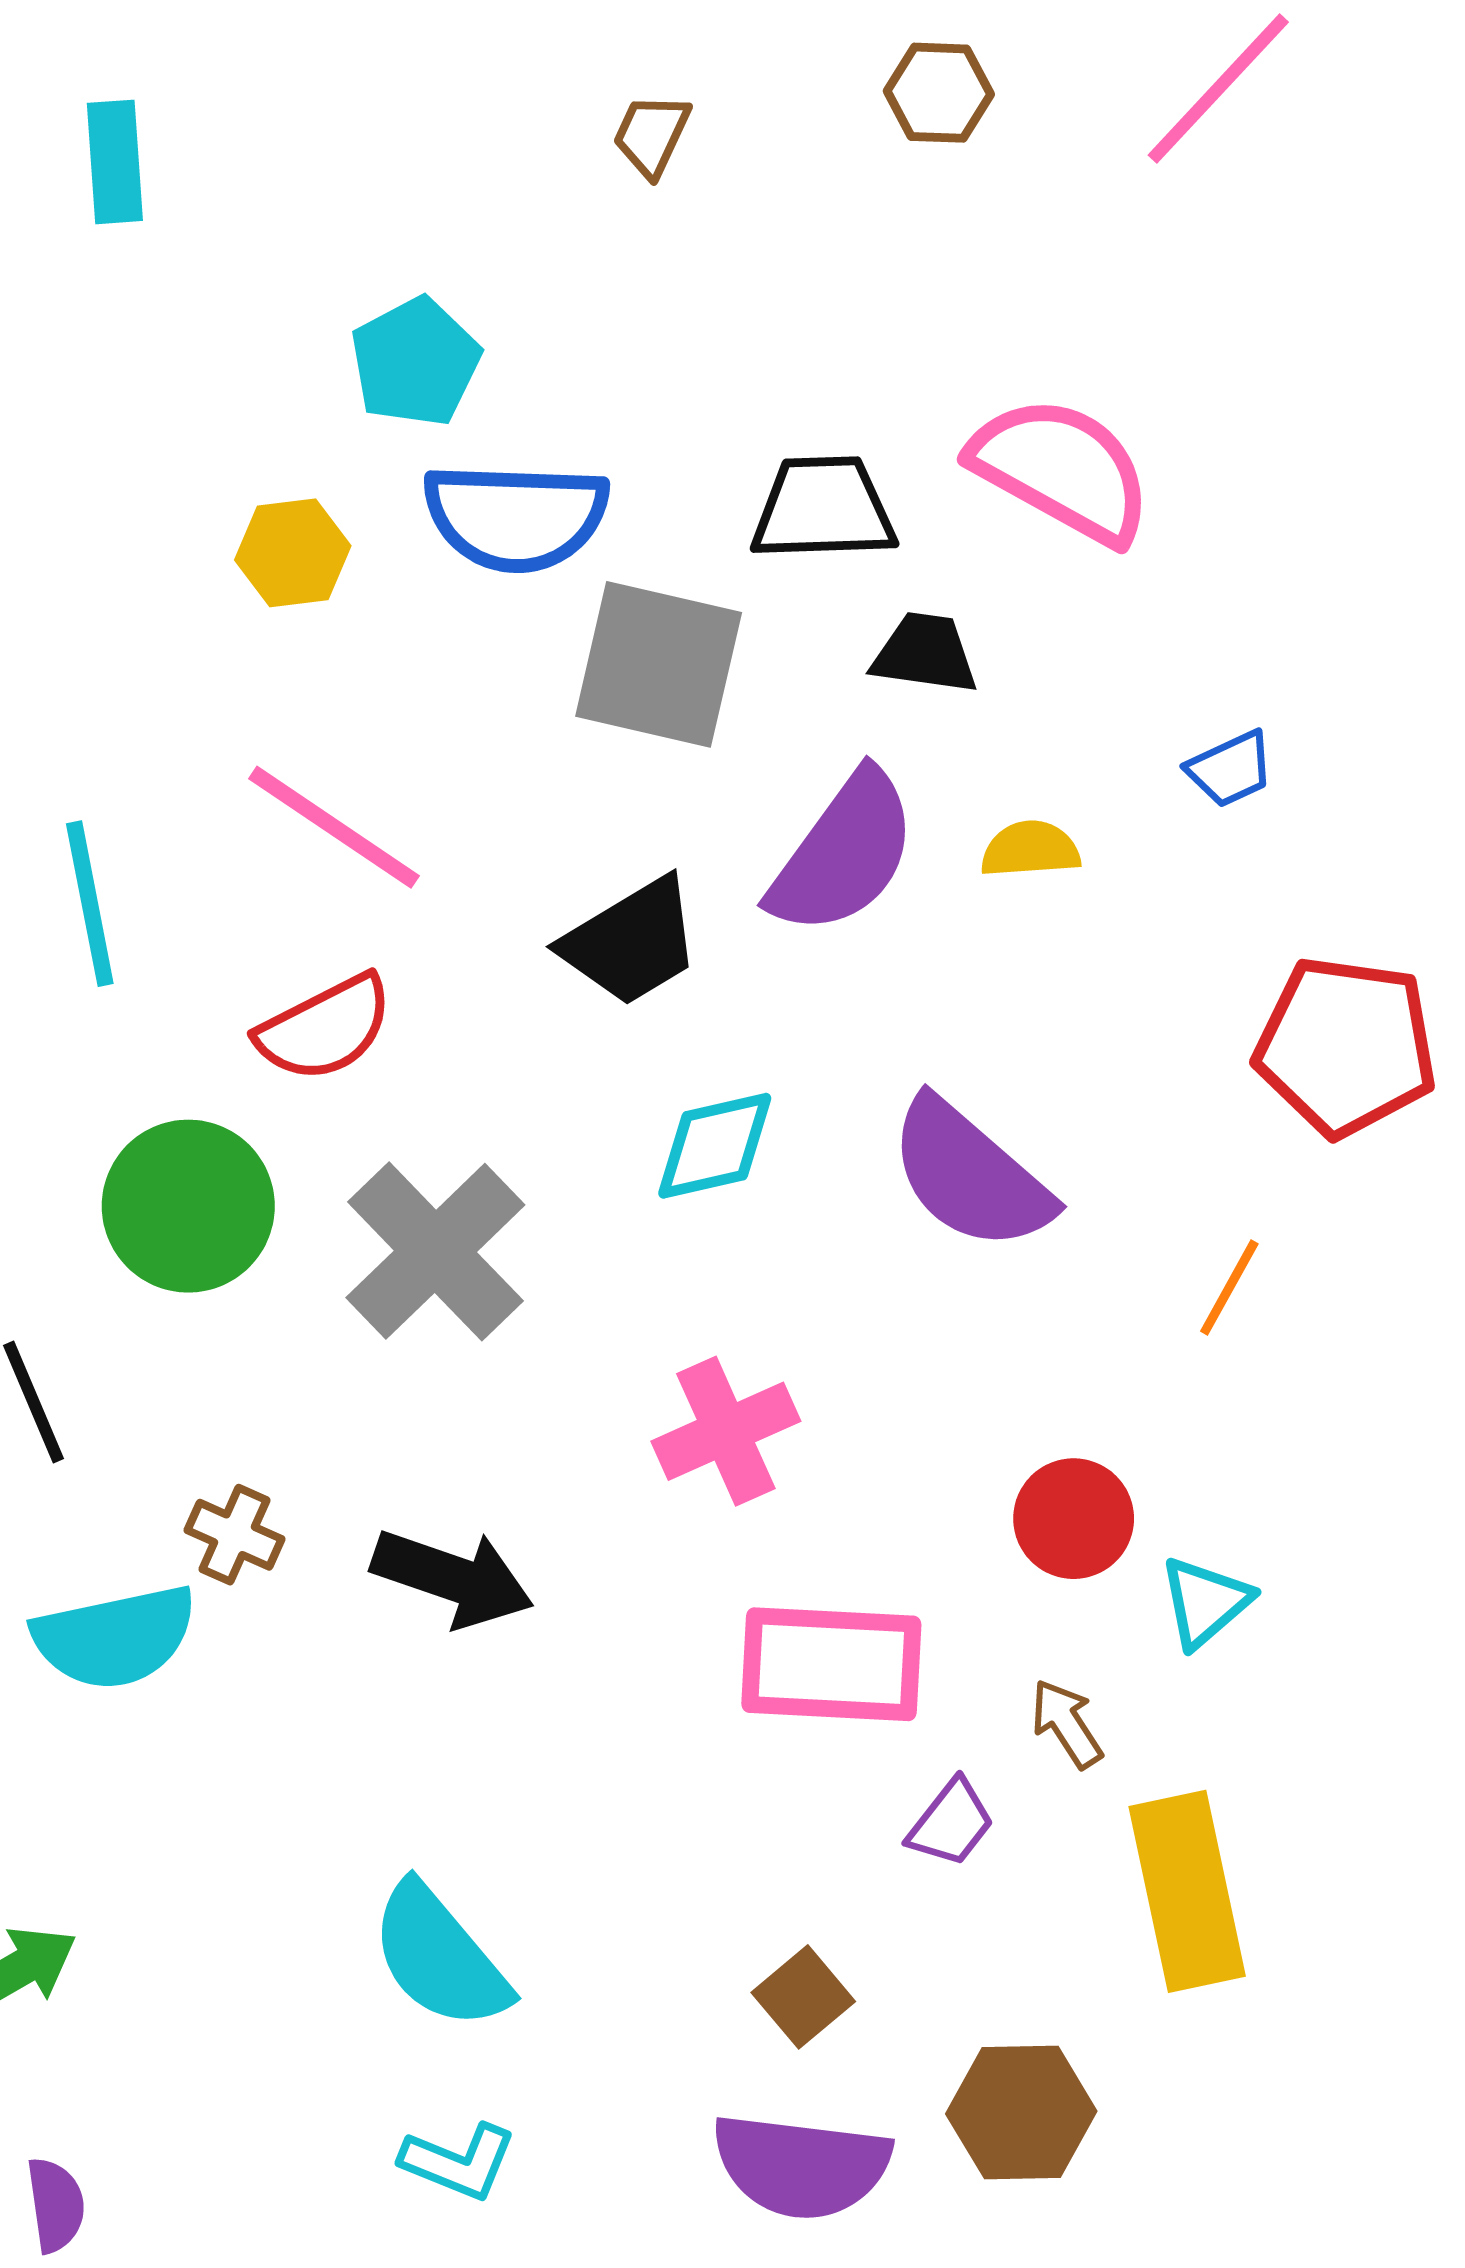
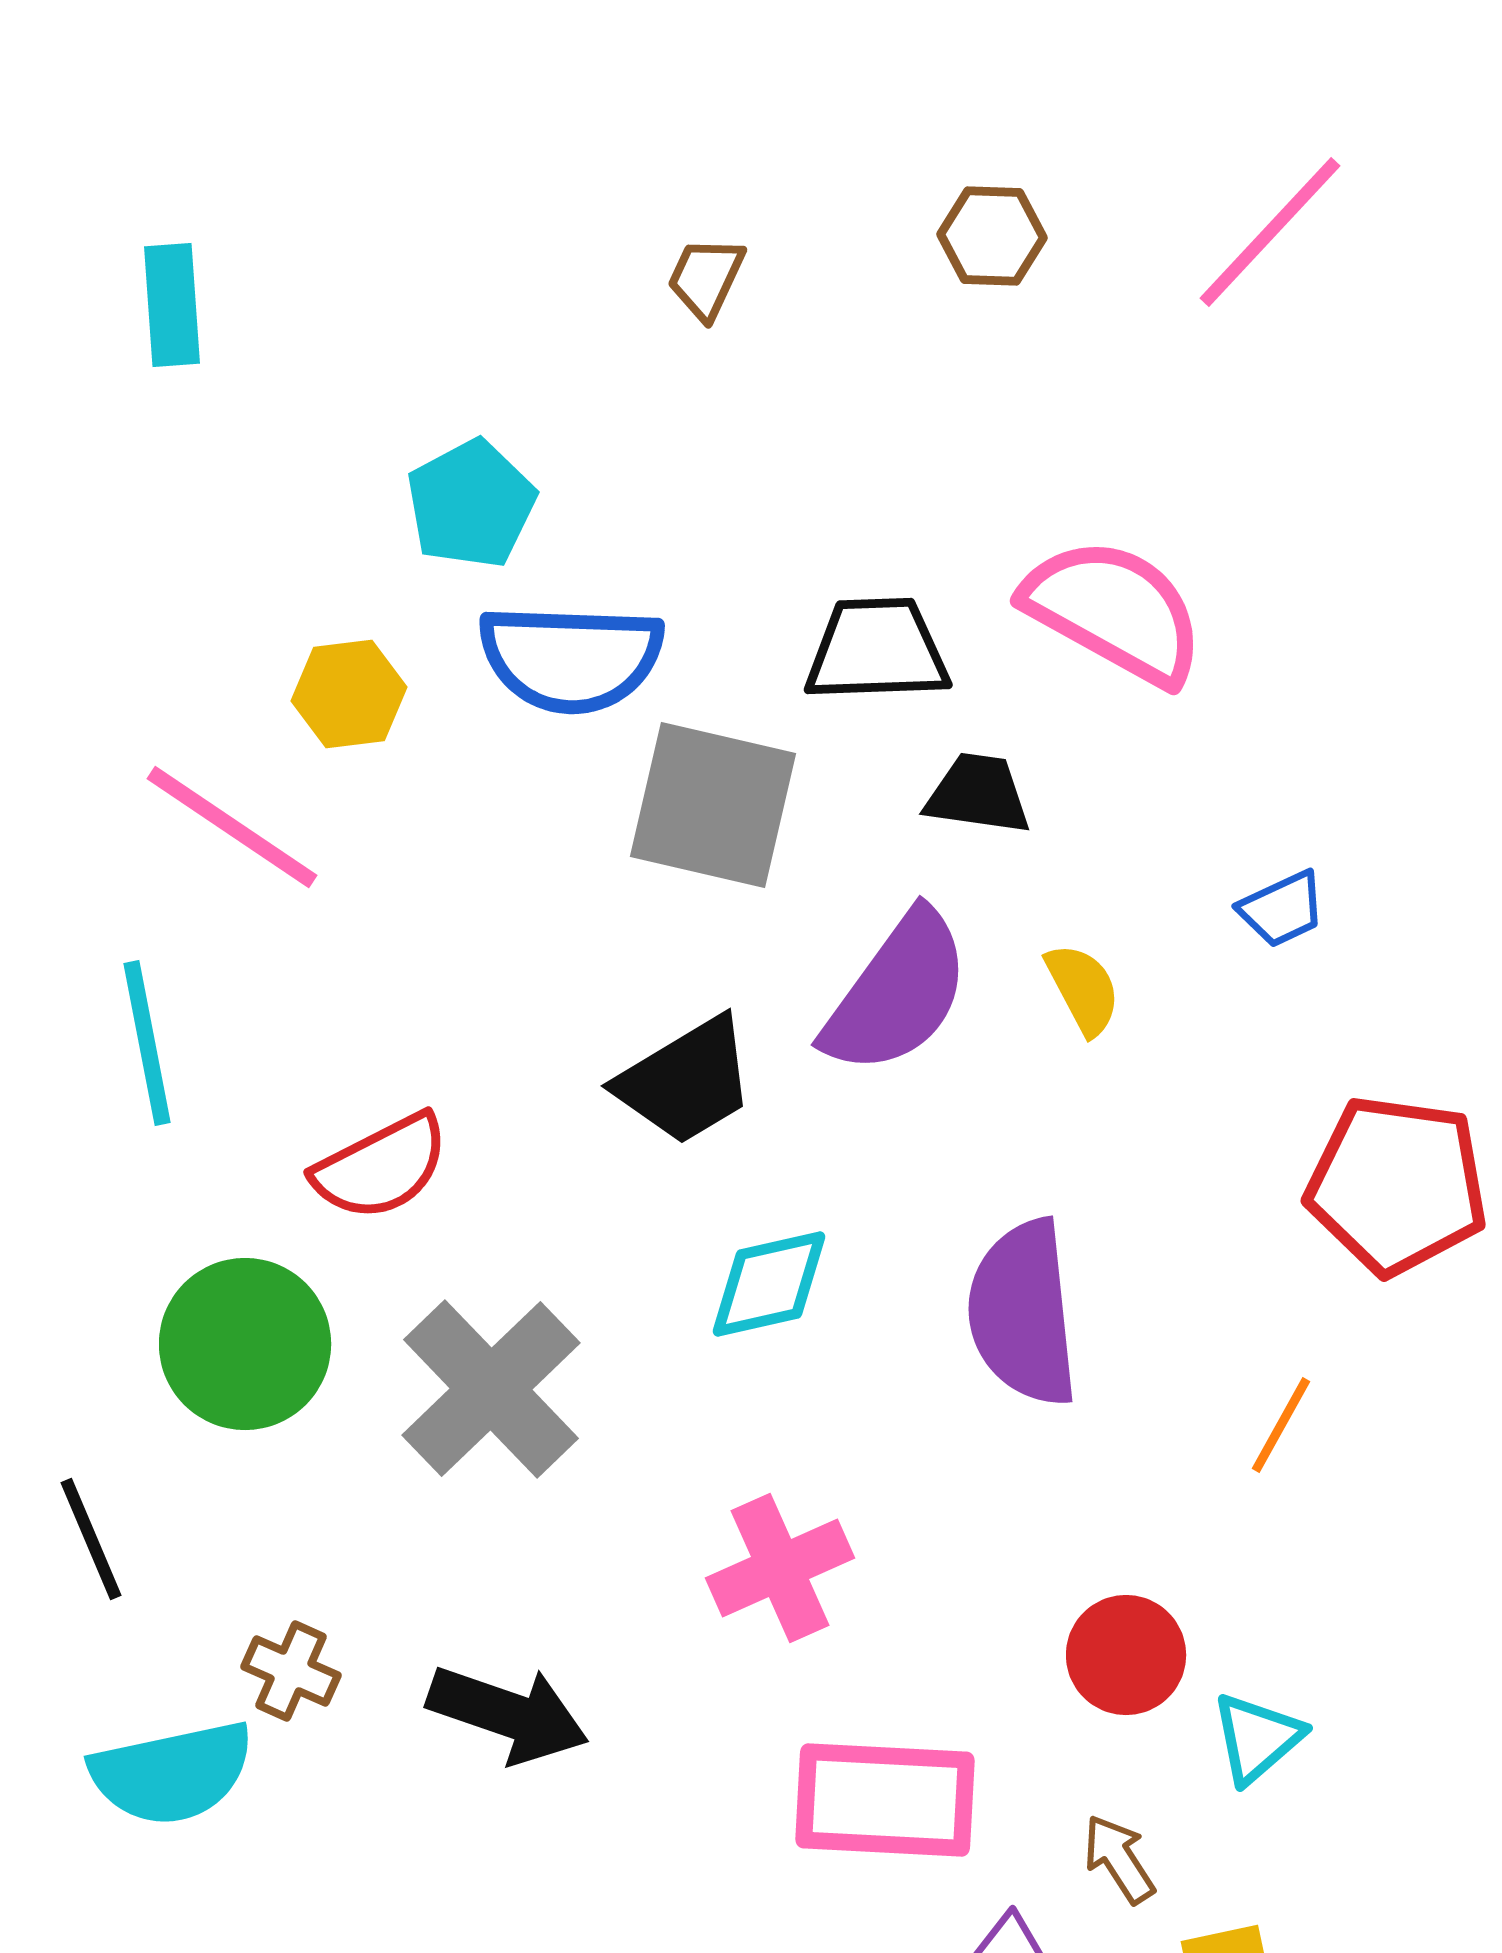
pink line: (334, 827) -> (232, 827), moved
yellow semicircle: (1030, 849) -> (1083, 989), turned 66
purple semicircle: (970, 1175) -> (1023, 1313), turned 43

